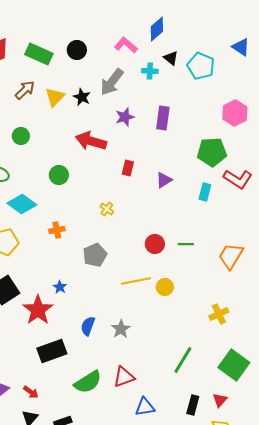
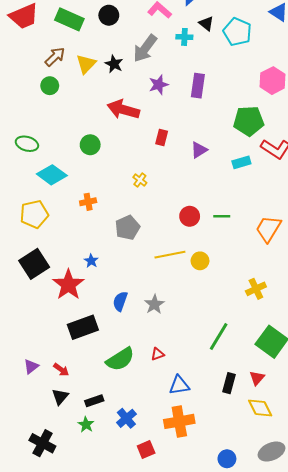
green circle: (21, 136) -> (50, 86), moved
cyan rectangle: (205, 192) -> (241, 162), turned 60
red triangle: (124, 377) -> (158, 354), size x0.6

